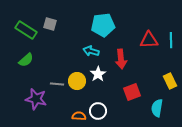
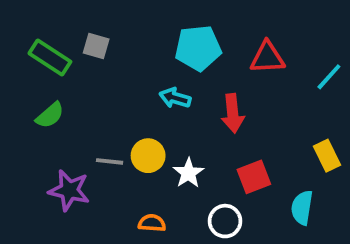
red triangle: (149, 40) -> (267, 58), moved
cyan line: (171, 40) -> (329, 77), turned 42
white star: (98, 74) -> (188, 173), moved
white circle: (98, 111) -> (225, 221), moved

